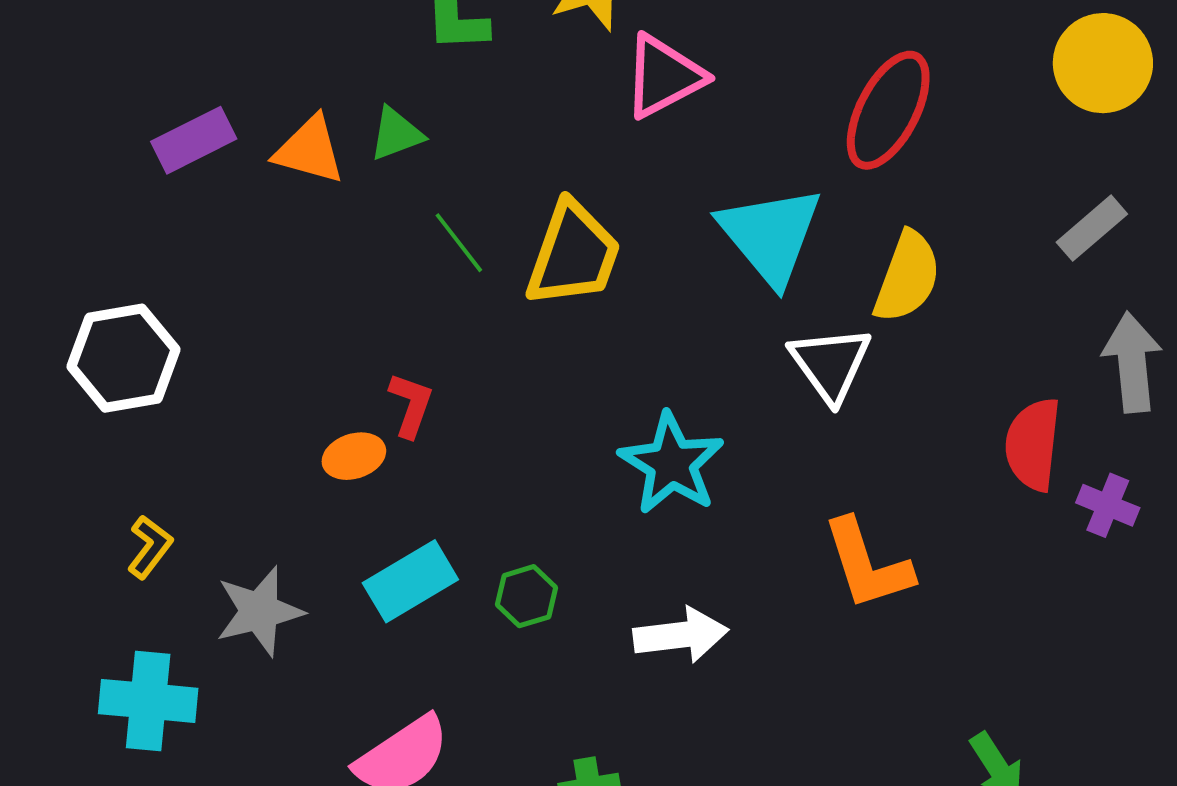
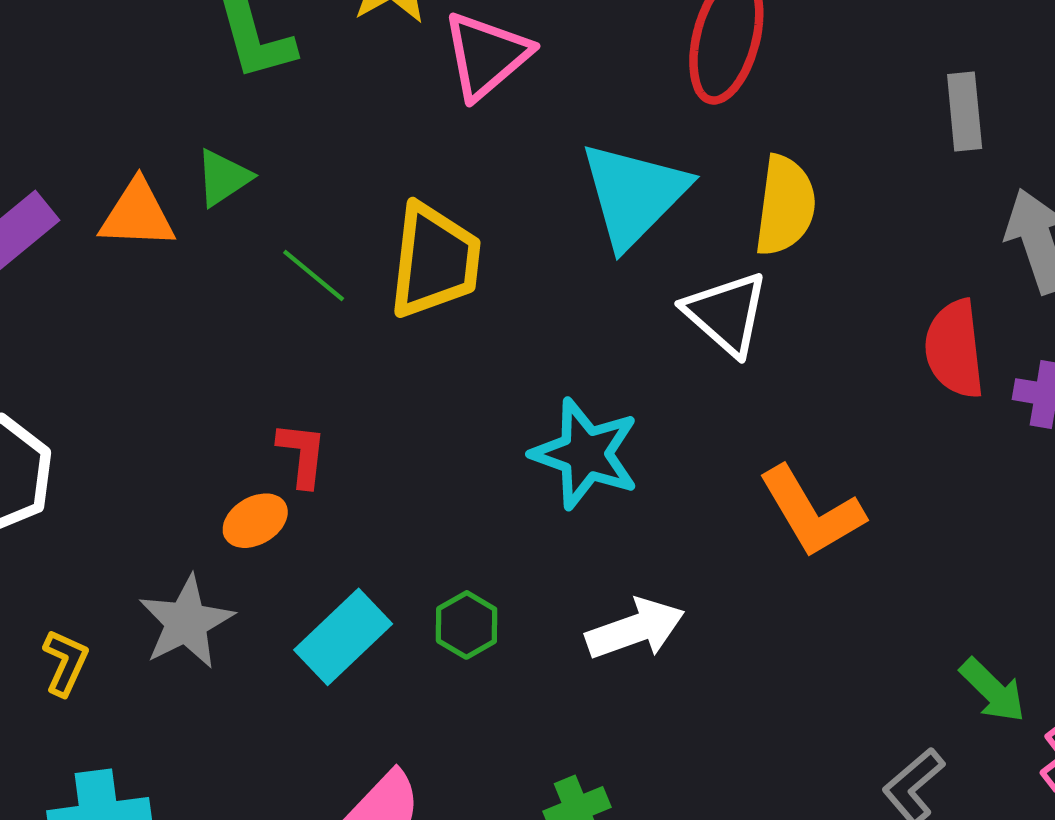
gray rectangle: (1092, 228) -> (965, 112), turned -42
cyan triangle: (770, 235) -> (634, 195), turned 37
gray star: (259, 611) -> (186, 622), moved

